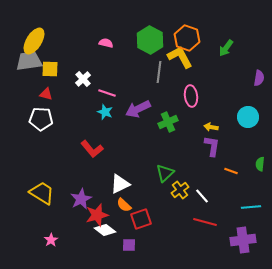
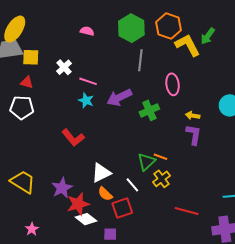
yellow L-shape: (180, 57) -> (188, 45), moved
orange line: (231, 171) -> (160, 157), moved
white line: (202, 196) -> (132, 185), moved

